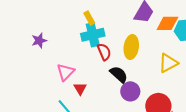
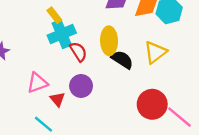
pink triangle: (66, 72) -> (37, 83), turned 36
black semicircle: (119, 74) -> (122, 60), moved
purple circle: (130, 91) -> (81, 86), moved

